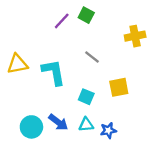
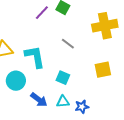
yellow cross: (135, 36) -> (105, 26), size x1.4
yellow square: (119, 87) -> (103, 70), moved
cyan circle: (31, 127) -> (16, 81), moved

